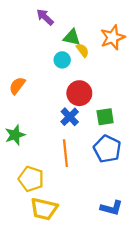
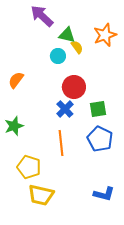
purple arrow: (45, 17) -> (42, 16), size x1.4

